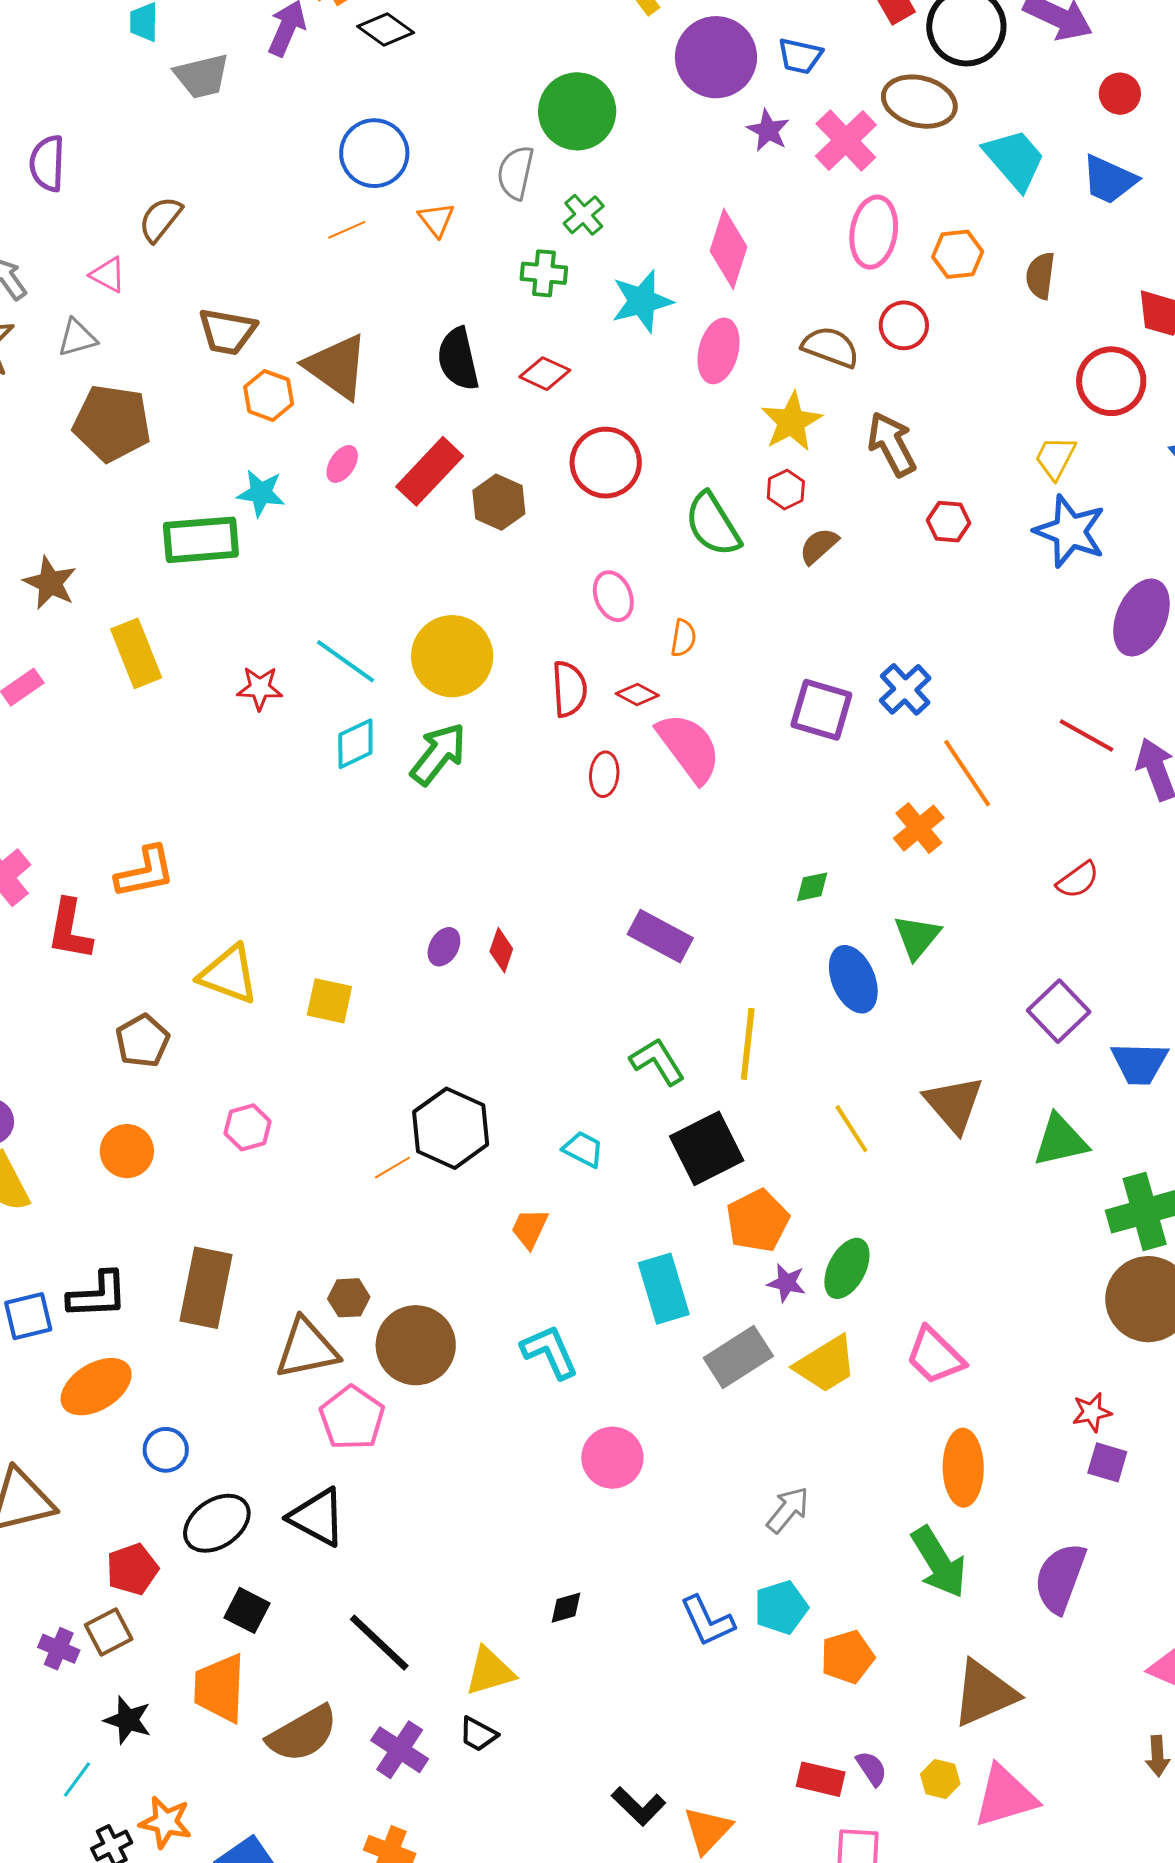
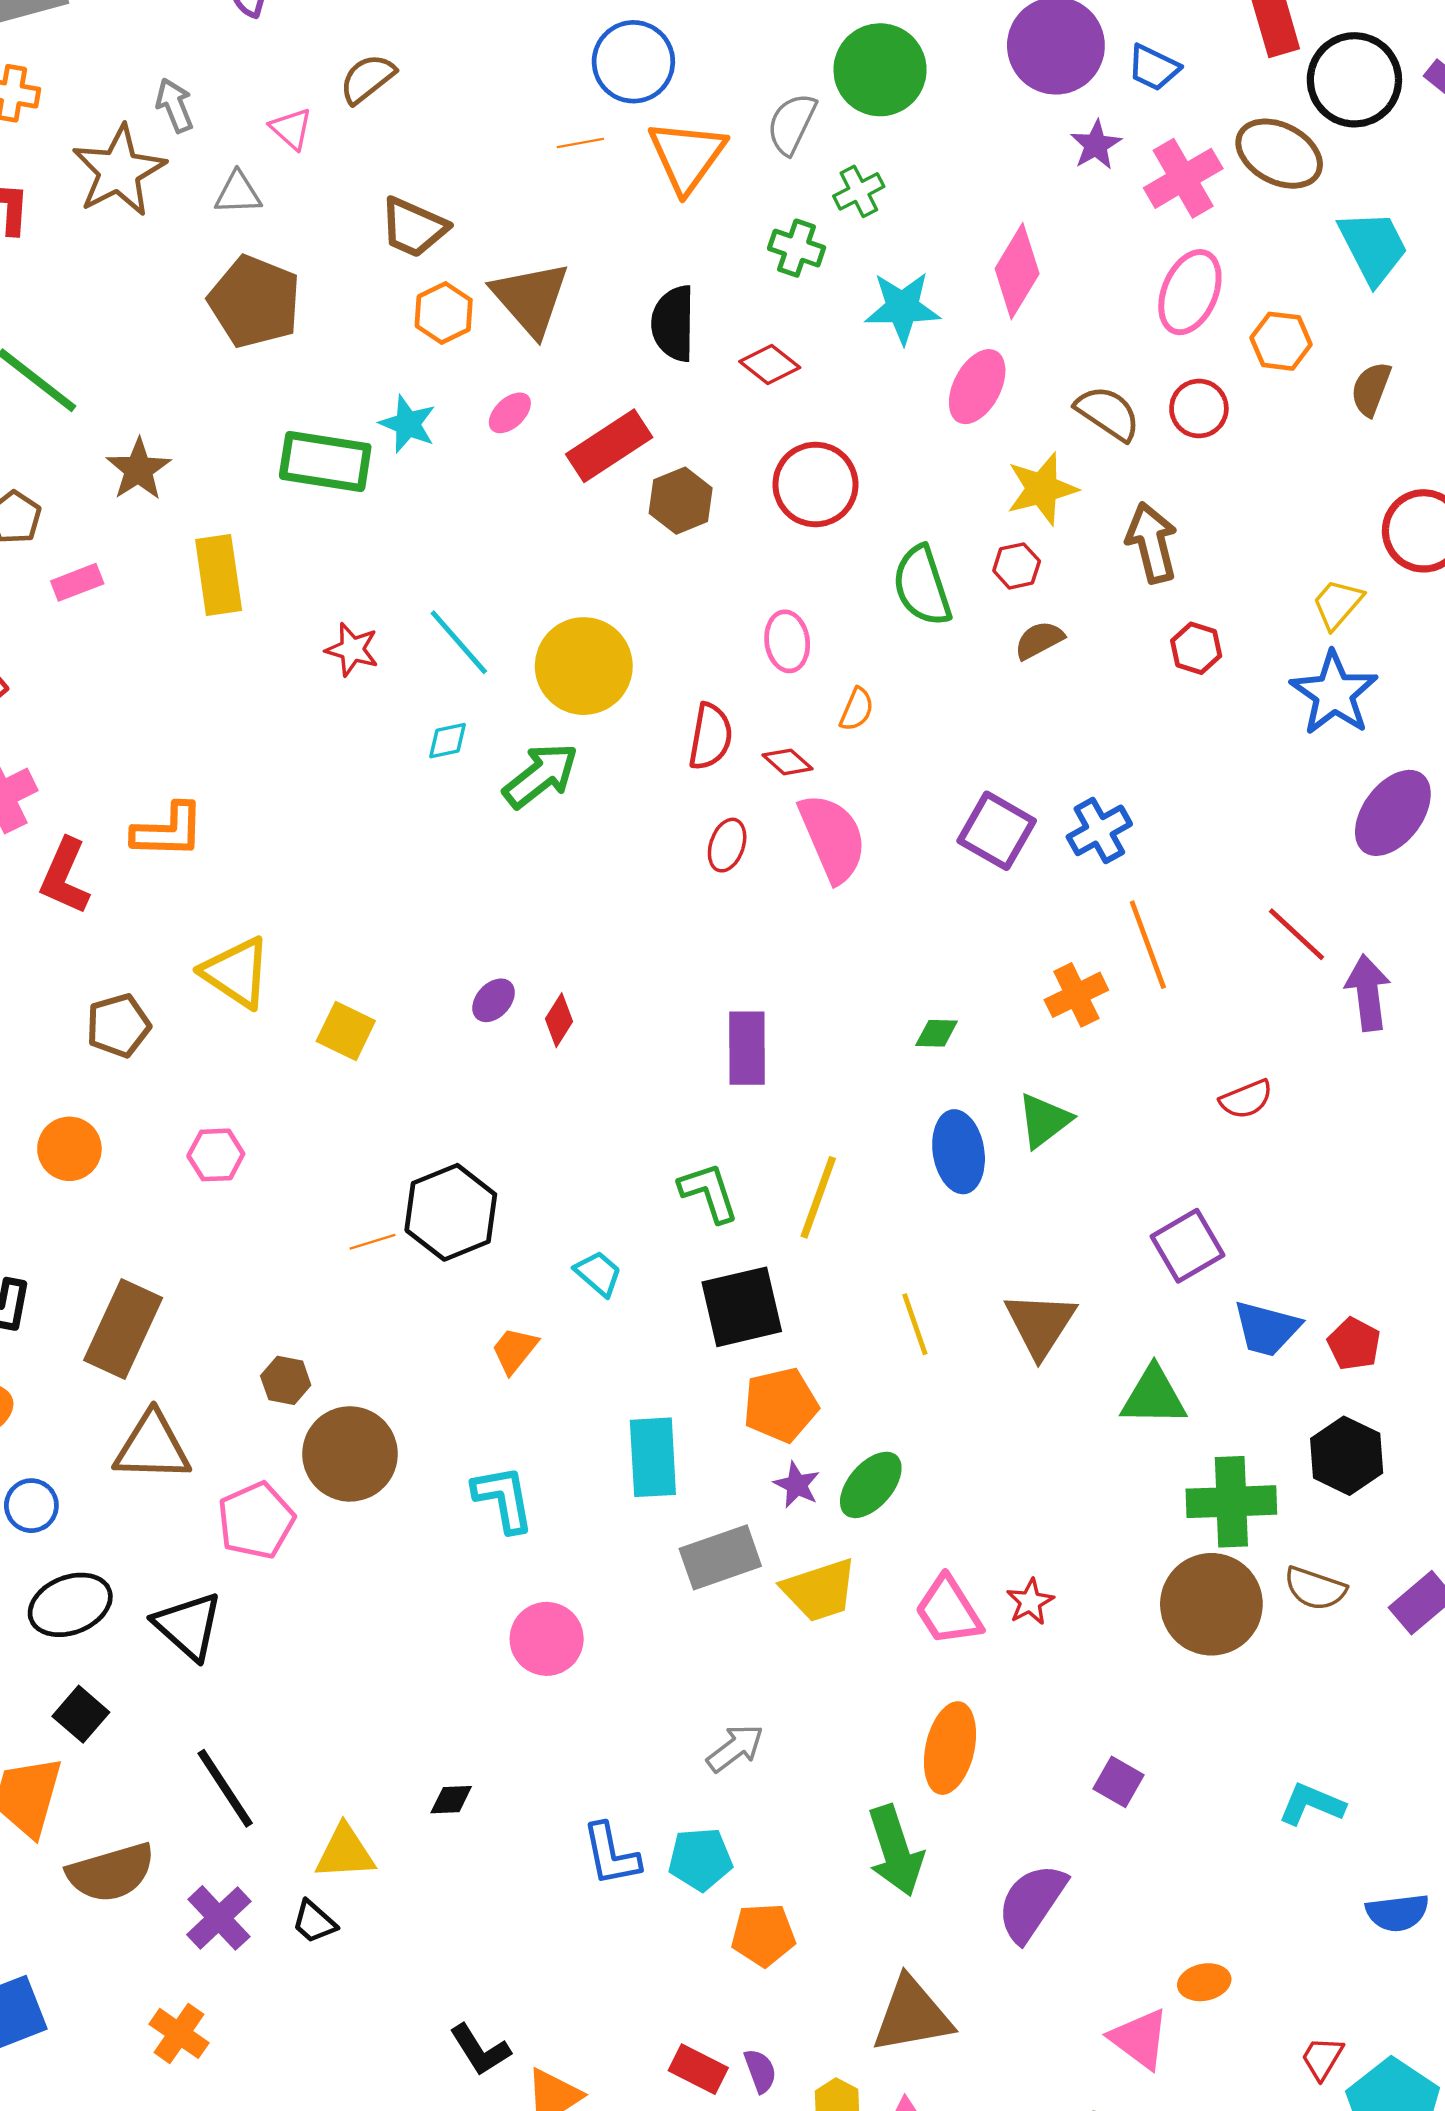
orange triangle: (436, 220) -> (687, 156), size x1.8
cyan diamond: (355, 744) -> (448, 741), size x0.7
purple rectangle: (660, 936) -> (747, 1048), turned 48
brown triangle: (307, 1349) -> (152, 1447), moved
red star: (1092, 1412) -> (1030, 1602), moved, turned -30

